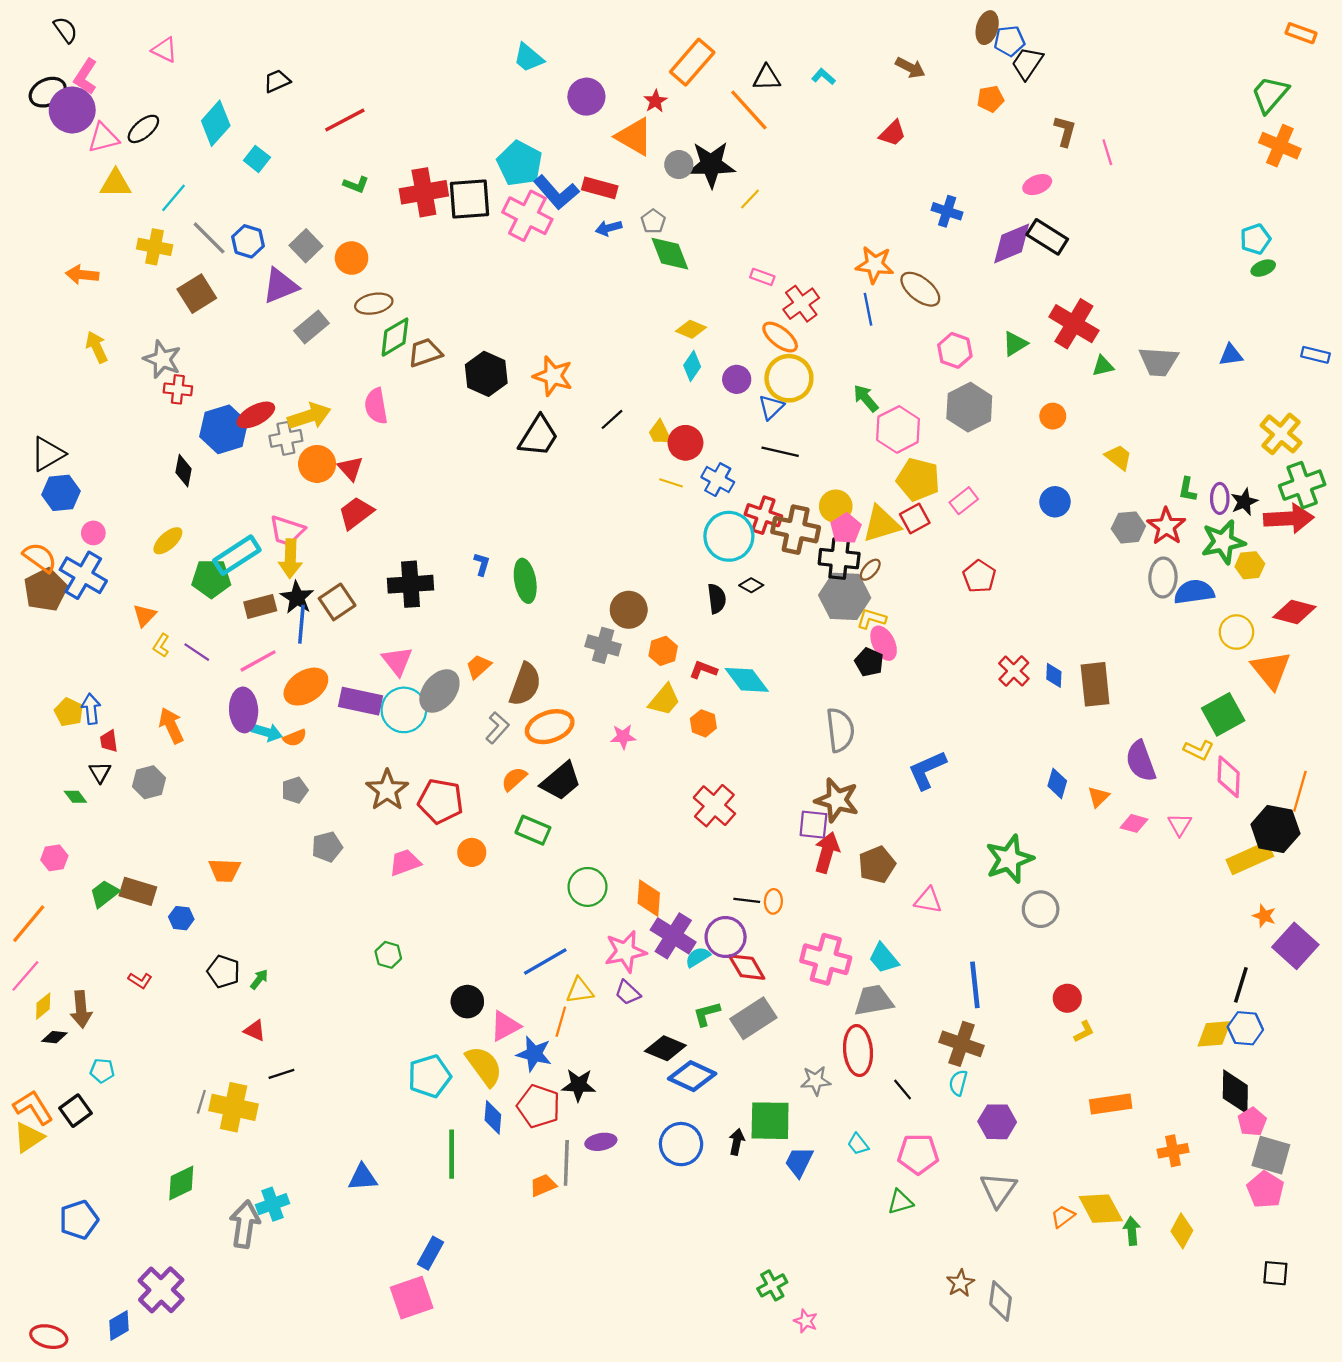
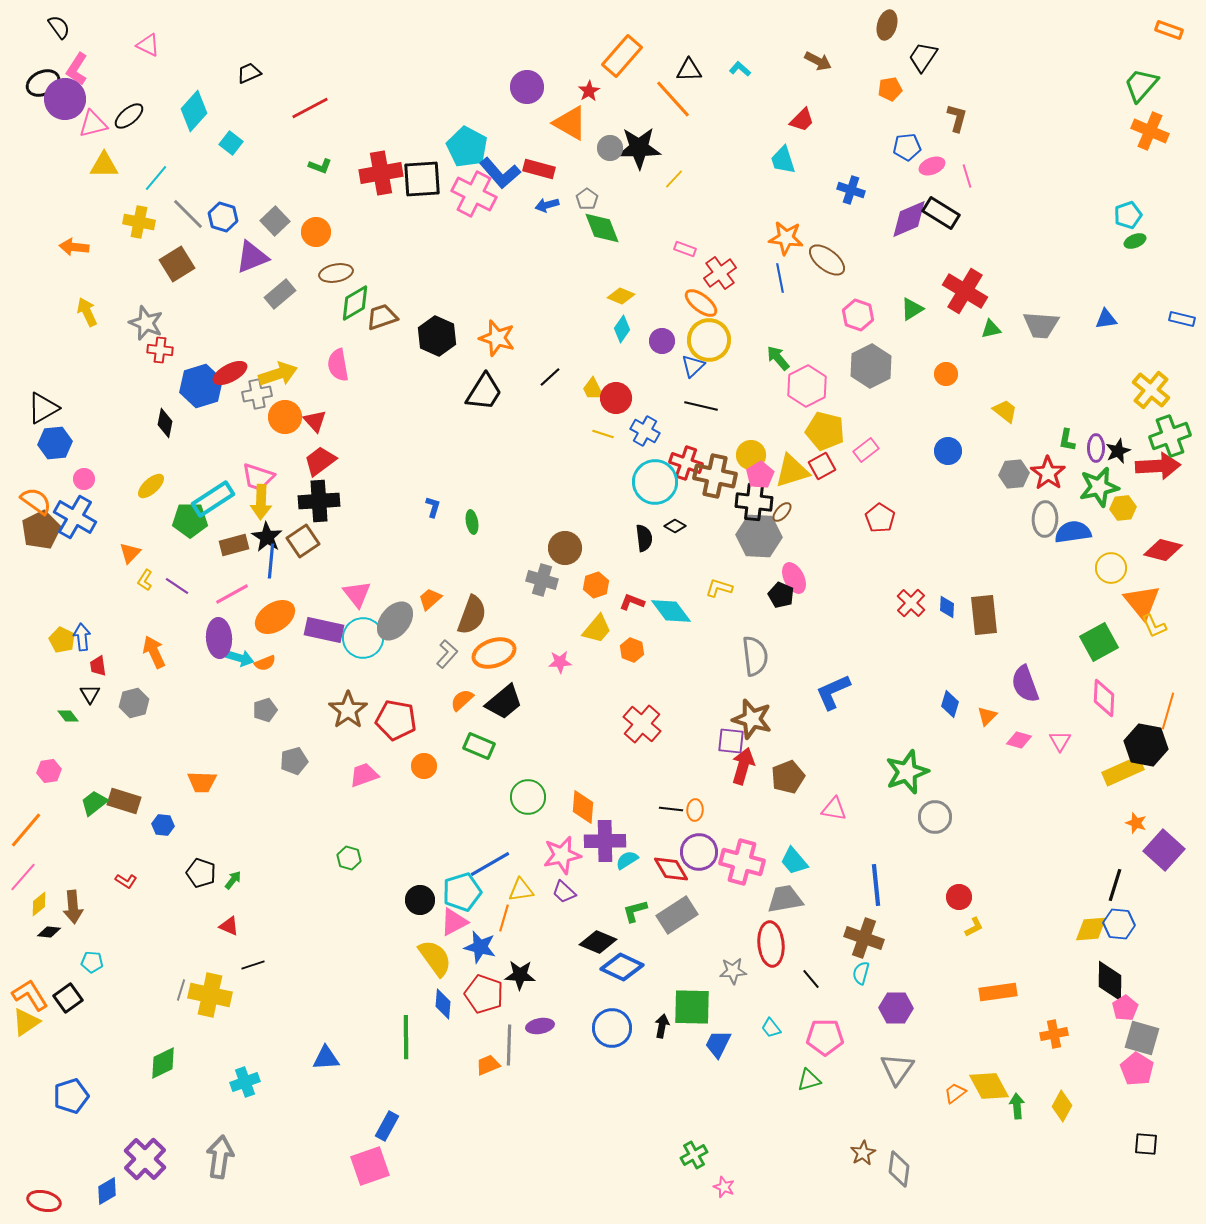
blue pentagon: (1009, 41) -> (907, 147), moved
cyan trapezoid: (529, 58) -> (783, 160), moved, turned 32
pink line: (1107, 152) -> (967, 176), moved
green ellipse: (525, 581) -> (472, 522), size x0.6
black cross: (411, 584) -> (319, 501), moved
yellow L-shape: (871, 619) -> (719, 588), moved
yellow L-shape: (1199, 750) -> (1154, 626), moved, turned 40
purple cross: (673, 936) -> (605, 841), turned -33
purple circle: (726, 937) -> (699, 852), moved
cyan pentagon: (429, 1076) -> (462, 892), moved
gray arrow: (245, 1224) -> (220, 1157), moved

